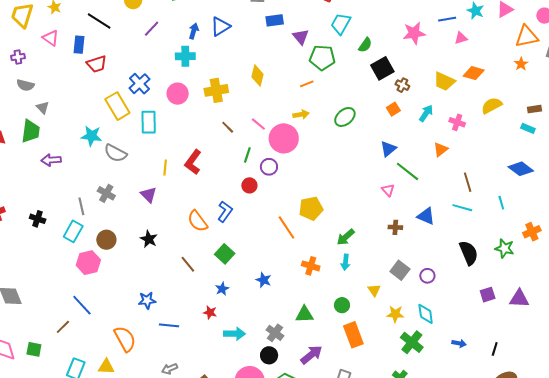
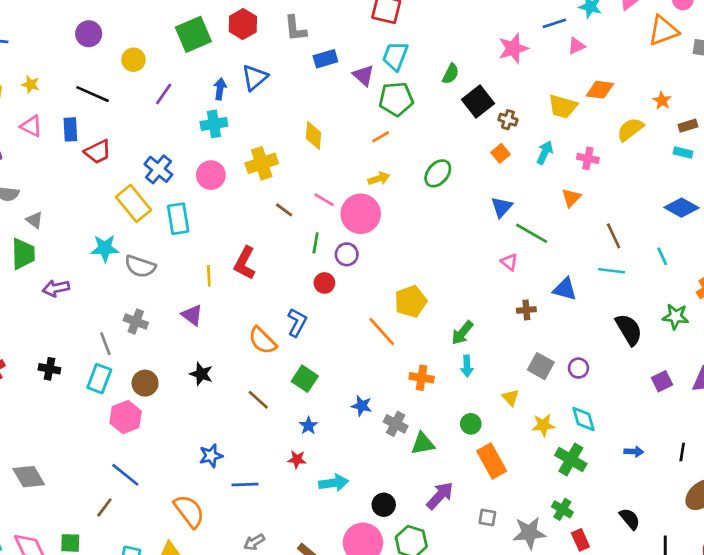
cyan trapezoid: (341, 24) -> (395, 56), moved
orange star: (521, 64) -> (662, 101), moved
gray cross: (275, 333) -> (396, 424), moved

